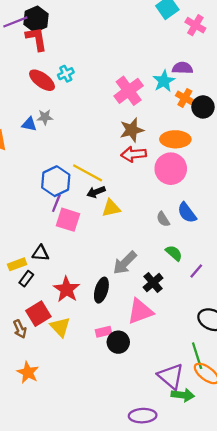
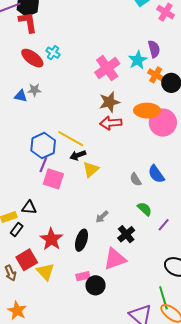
purple semicircle: (183, 68) -> (154, 49), turned 72
cyan cross: (66, 74) -> (53, 53), turned -32
pink circle: (171, 169) -> (163, 123), moved
yellow triangle: (111, 208) -> (91, 169), turned -30
gray arrow: (125, 263) -> (102, 217), size x0.6

